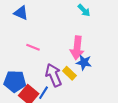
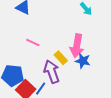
yellow rectangle: (69, 73) -> (61, 58), moved

